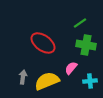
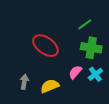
yellow semicircle: (47, 81) -> (50, 86), size x0.7
cyan cross: (90, 81) -> (95, 74), moved, turned -32

